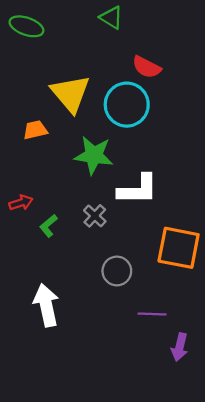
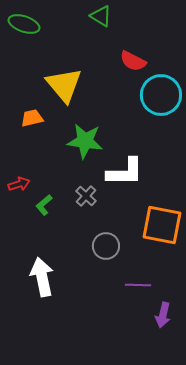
cyan circle: (127, 105) -> (161, 95), moved

